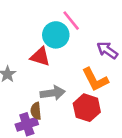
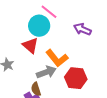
red triangle: (40, 57) -> (30, 45), turned 36
orange L-shape: (95, 80) -> (57, 58), moved

